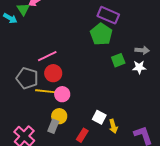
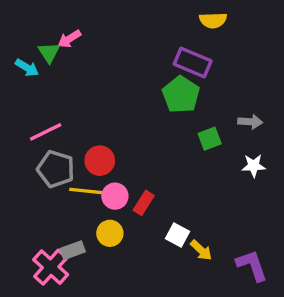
pink line: (47, 56) -> (46, 132), moved
white star: (139, 67) -> (254, 166), moved
gray rectangle: (53, 126) -> (73, 250), moved, turned 48
yellow arrow: (113, 126) -> (201, 250), turned -32
red rectangle: (82, 135) -> (144, 203), moved

